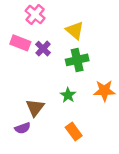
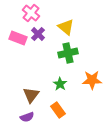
purple cross: (43, 49) -> (38, 34), moved
purple semicircle: (23, 128) -> (27, 117), moved
orange rectangle: (74, 132) -> (58, 110), moved

